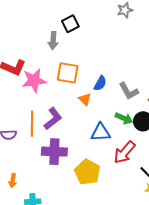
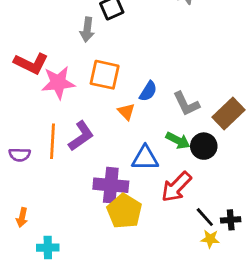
purple cross: (54, 152) -> (111, 185), moved

